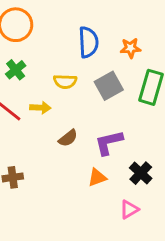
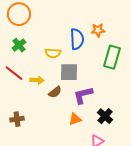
blue semicircle: (88, 42) -> (77, 39), moved
gray square: (109, 86) -> (69, 72), moved, turned 30
yellow arrow: (40, 108) -> (37, 80), moved

